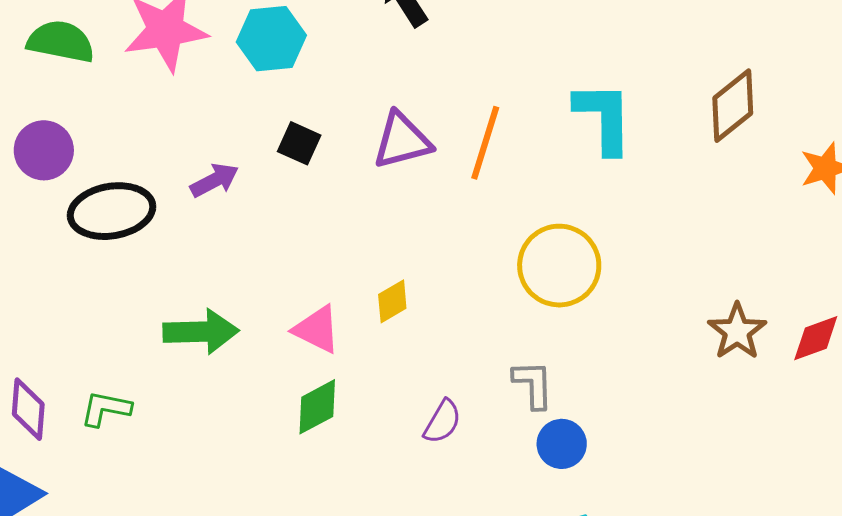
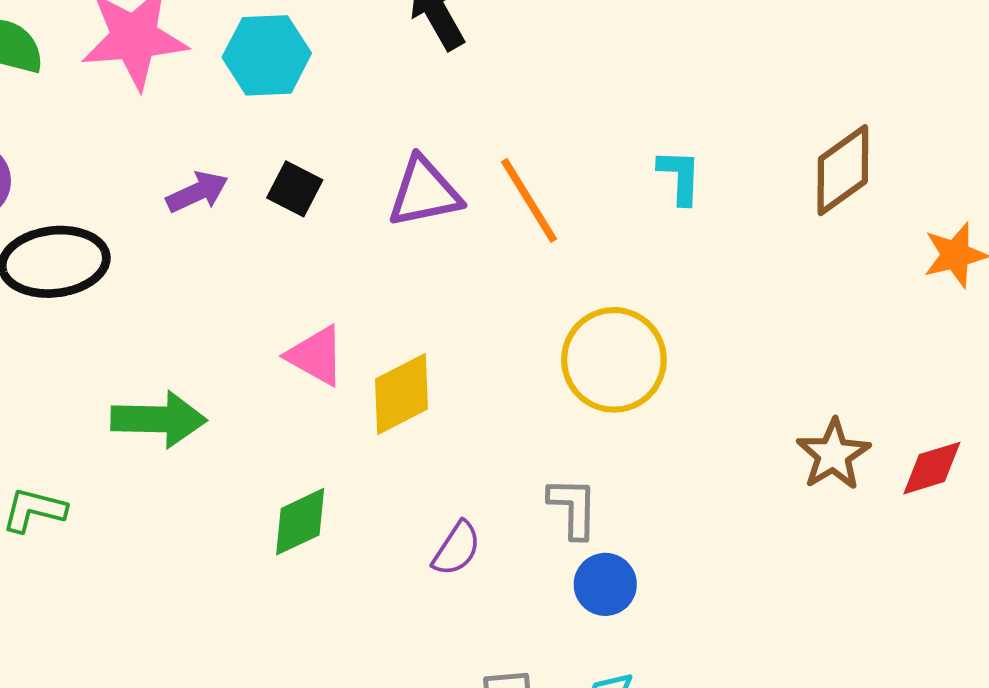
cyan L-shape: (604, 118) -> (680, 177), size x0.6
orange line: (485, 143) -> (529, 200), turned -52
purple arrow: (215, 180) -> (197, 192), moved
yellow diamond: (392, 301) -> (402, 394), size x1.5
pink triangle: (317, 329) -> (316, 356), moved

